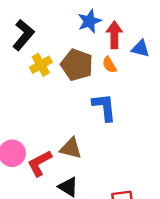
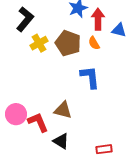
red L-shape: (40, 163) -> (38, 122), turned 95

